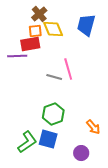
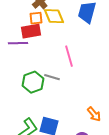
gray line: (54, 77) -> (52, 77), moved
green hexagon: (53, 114) -> (33, 82), moved

